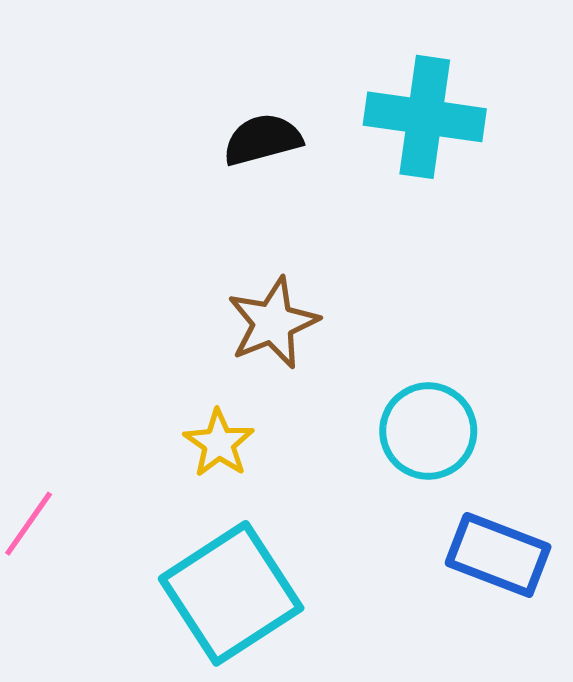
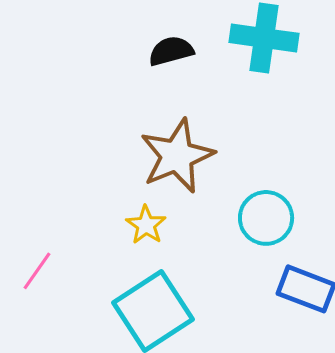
brown star: (273, 323) -> (177, 156), size x1.4

